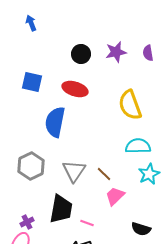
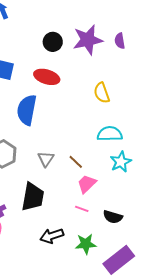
purple star: (116, 52) -> (88, 40), size x1.4
yellow semicircle: (130, 105) -> (102, 93), size x0.7
gray triangle: (74, 171) -> (46, 159), size x0.7
pink line: (87, 223) -> (82, 209), moved

